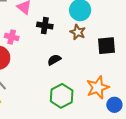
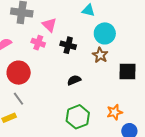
pink cross: (12, 37) -> (38, 43), moved
orange star: (98, 87) -> (115, 112), size x0.7

